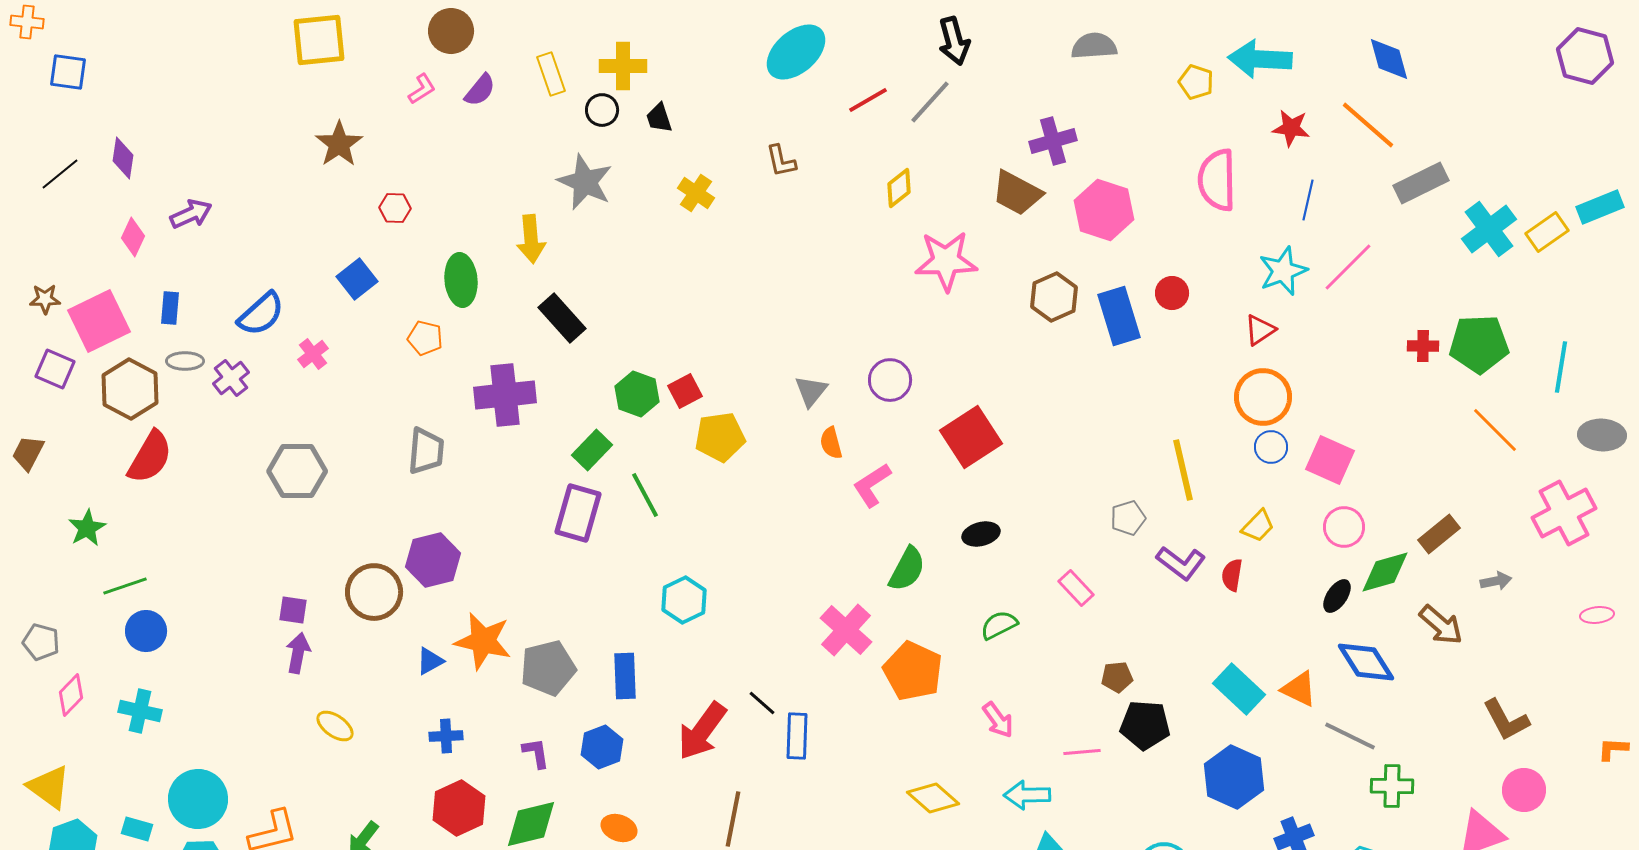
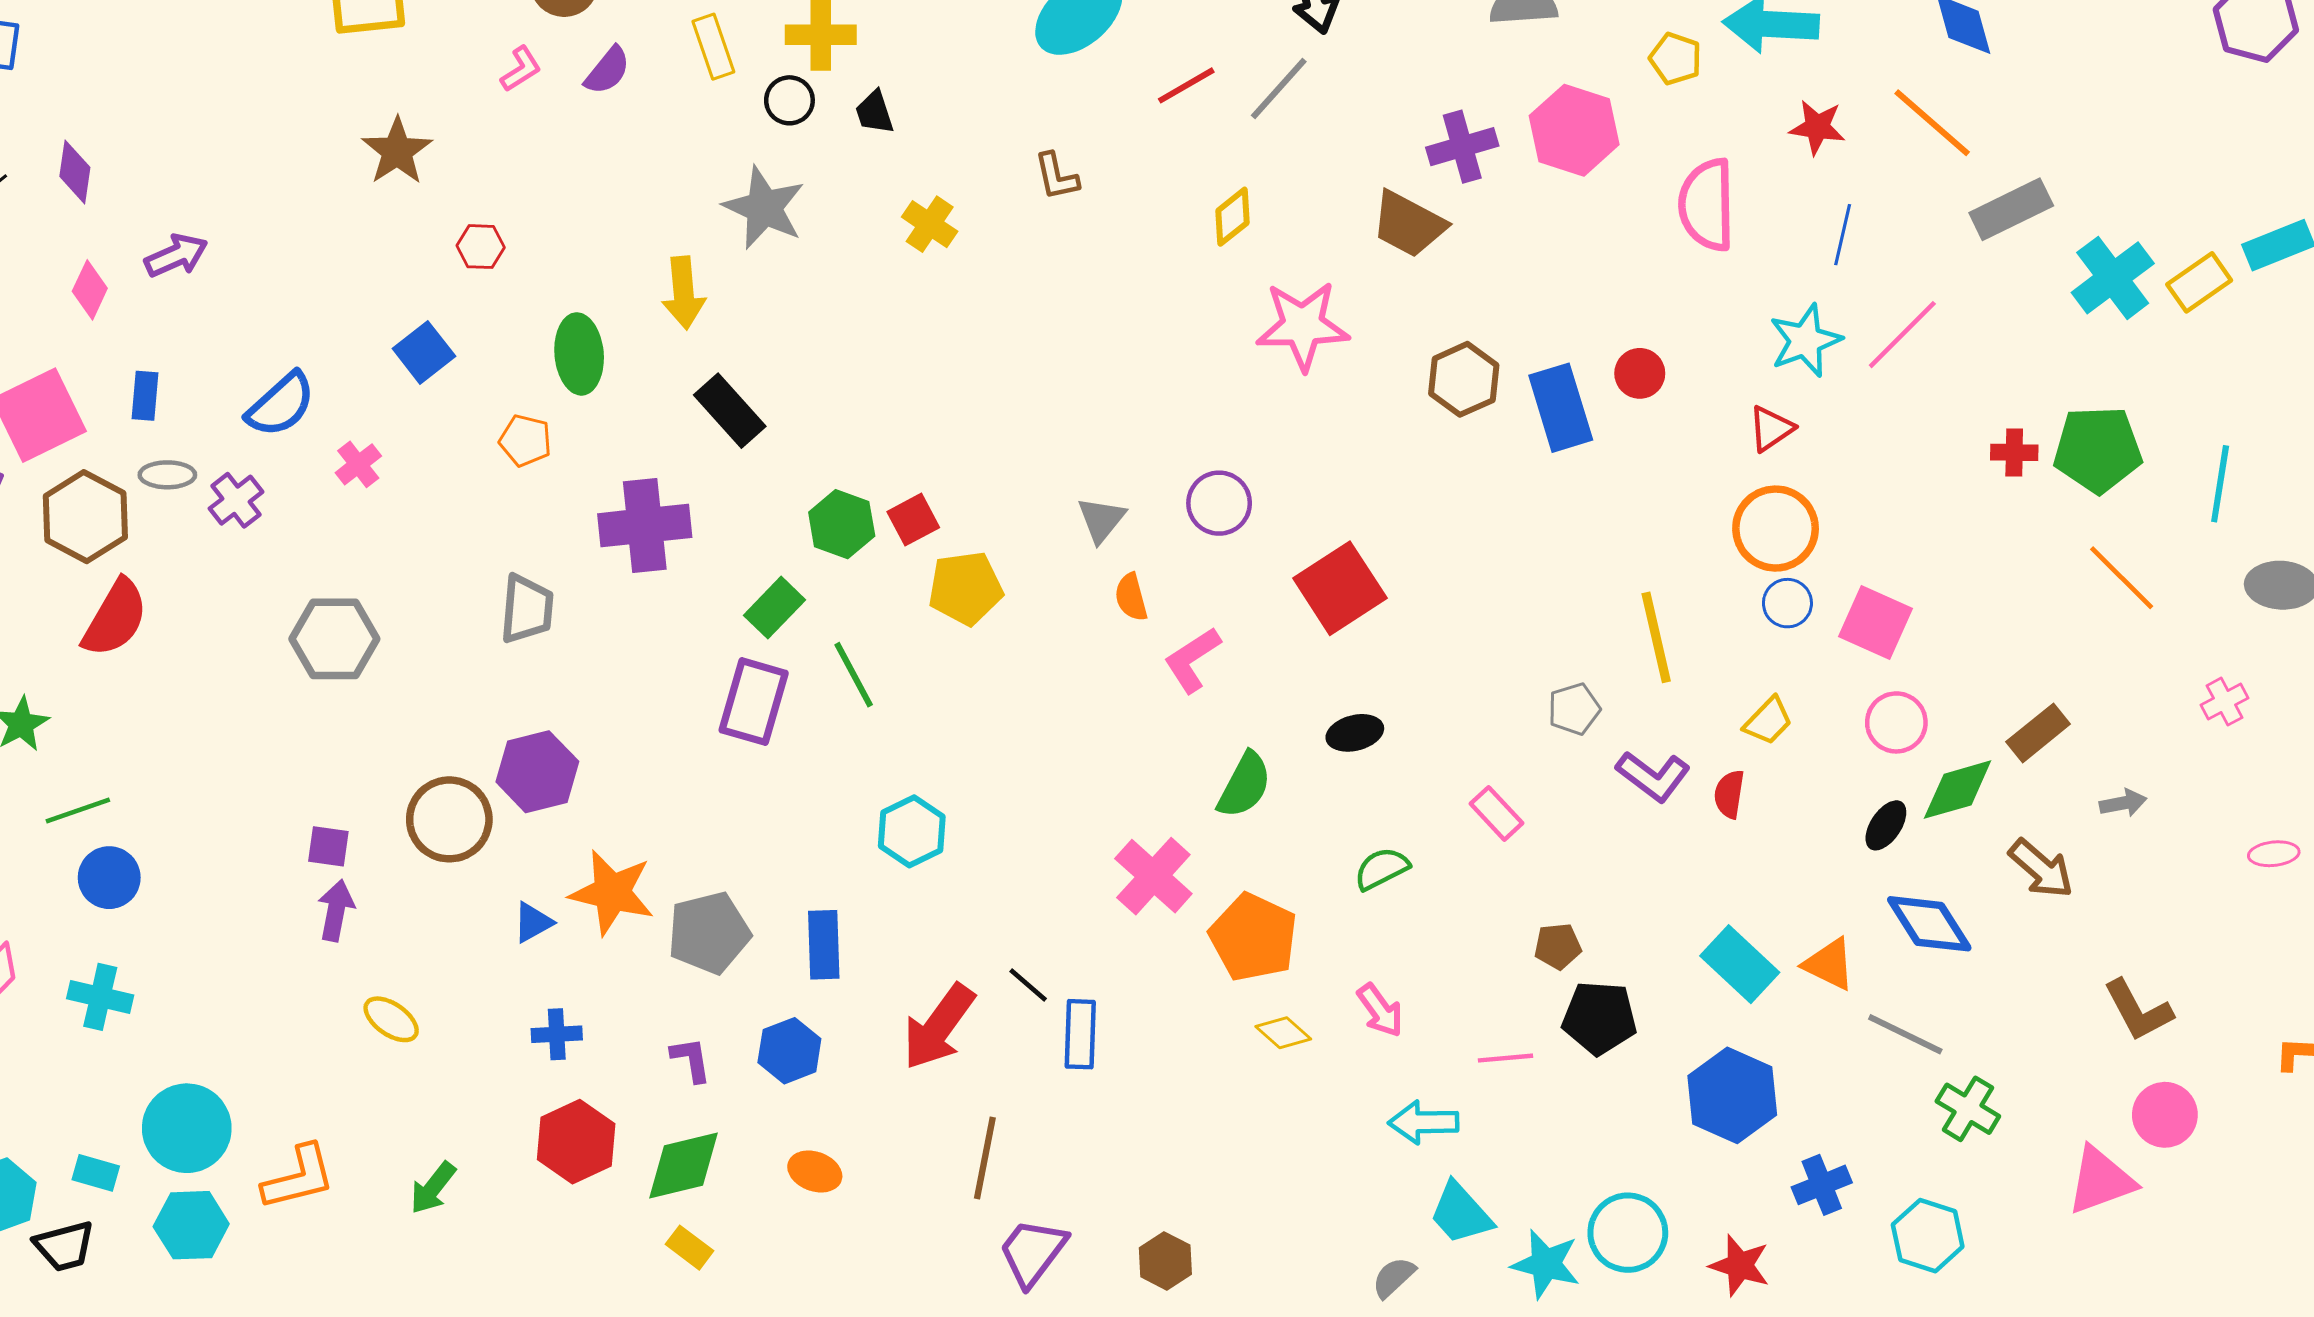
pink hexagon: (1104, 210) -> (1574, 130), moved
pink cross: (1564, 513) -> (2225, 702), size x0.5
green cross: (1392, 786) -> (1968, 1109), turned 30
yellow diamond: (933, 798) -> (1283, 1033), moved, size x0.7

